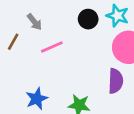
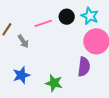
gray arrow: (34, 22) -> (23, 41), moved
pink line: (52, 47) -> (43, 23), moved

